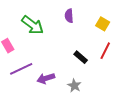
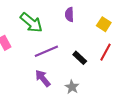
purple line: (21, 69) -> (46, 51), moved
purple arrow: (46, 78) -> (43, 78), turned 66

